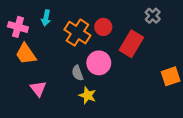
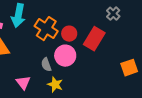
cyan arrow: (46, 18) -> (18, 16), size x1.6
red circle: (103, 27) -> (69, 34), moved
pink triangle: (38, 89) -> (23, 83), moved

